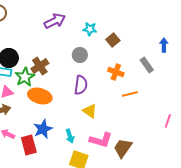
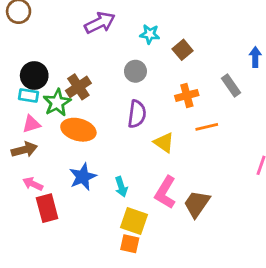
orange cross: (116, 72) -> (187, 95), turned -35
yellow triangle: (90, 111) -> (164, 143), moved
pink L-shape: (101, 140) -> (165, 192), turned 105
red rectangle: (29, 145) -> (47, 208), moved

